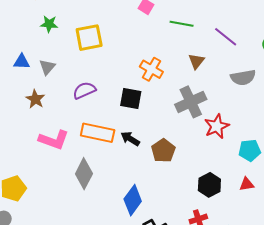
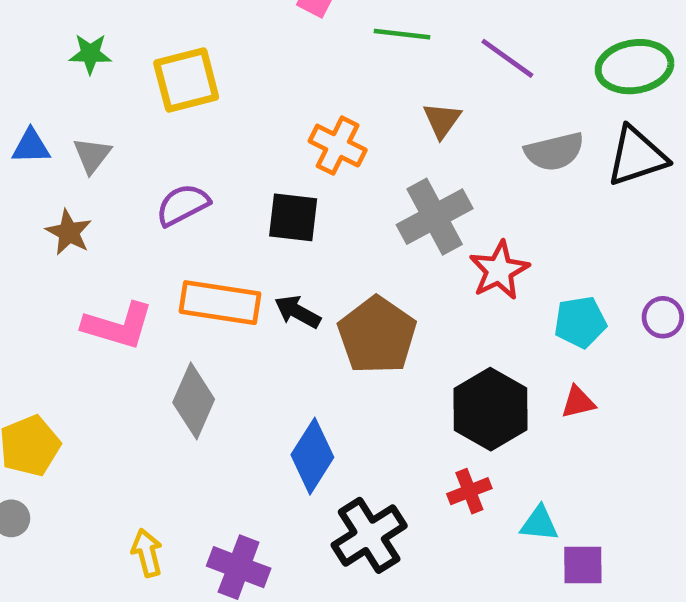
brown pentagon: (163, 151) -> (377, 335), size x1.4
black hexagon: (209, 185) -> (491, 409), size x1.4

